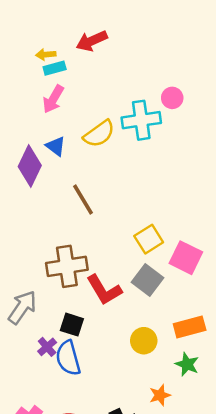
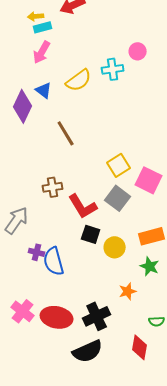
cyan cross: (141, 120) -> (113, 69), size x0.7
brown cross: (67, 266) -> (53, 187), size x0.6
black square: (72, 325) -> (91, 234), moved
purple cross: (47, 347) -> (37, 252), turned -35

